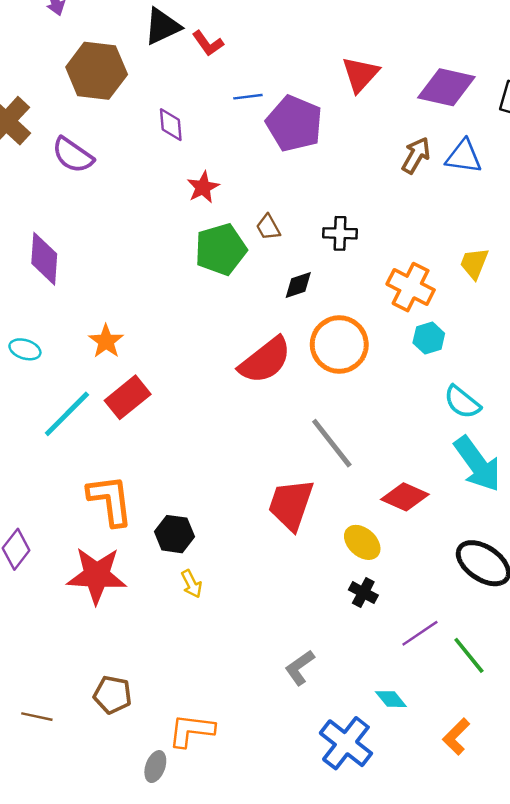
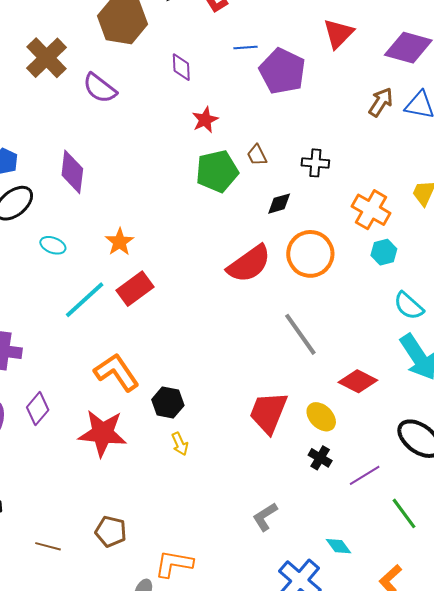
orange L-shape: (110, 500) -> (117, 372), turned -30
red trapezoid: (291, 505) -> (268, 413), moved
purple line: (420, 633) -> (365, 475), moved

